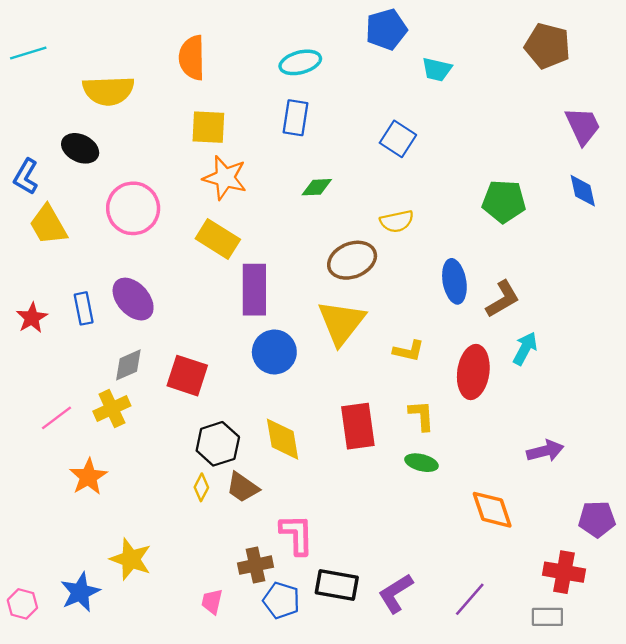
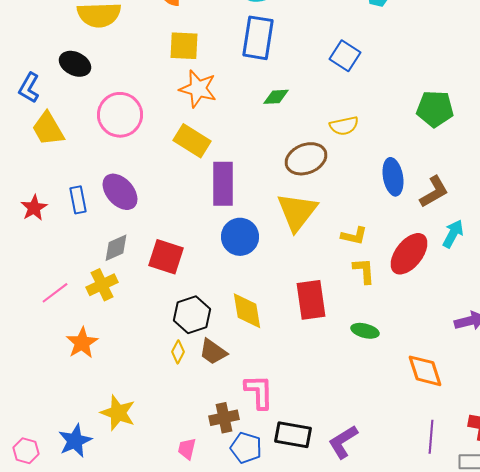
blue rectangle: (296, 118) -> (258, 38), size x1.4
red ellipse: (473, 372) -> (409, 254), turned 30
yellow L-shape: (421, 416) -> (364, 271), moved
purple line: (470, 599) -> (431, 437), moved, turned -36

